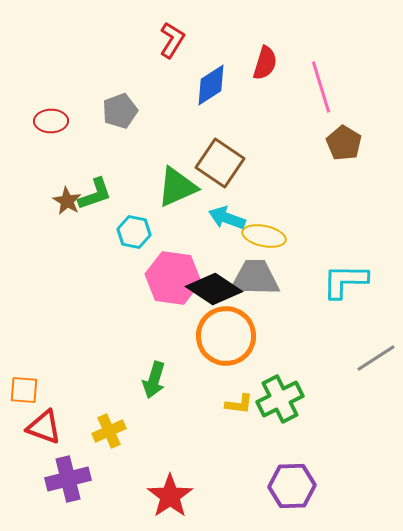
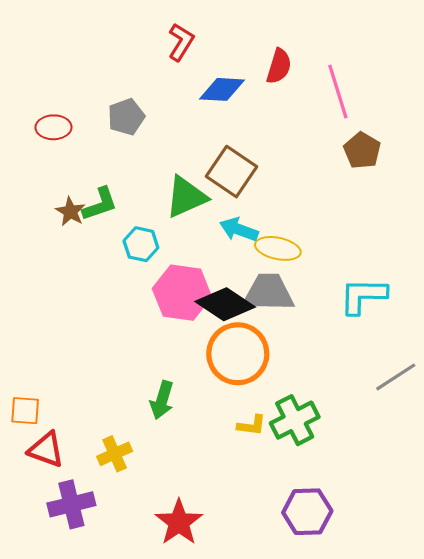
blue diamond: (211, 85) -> (222, 89), turned 36

